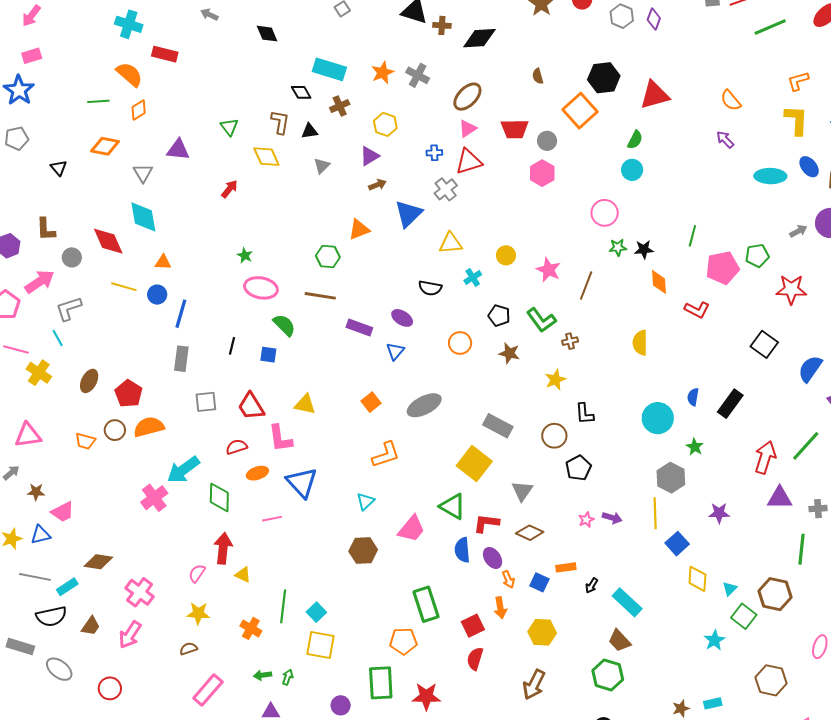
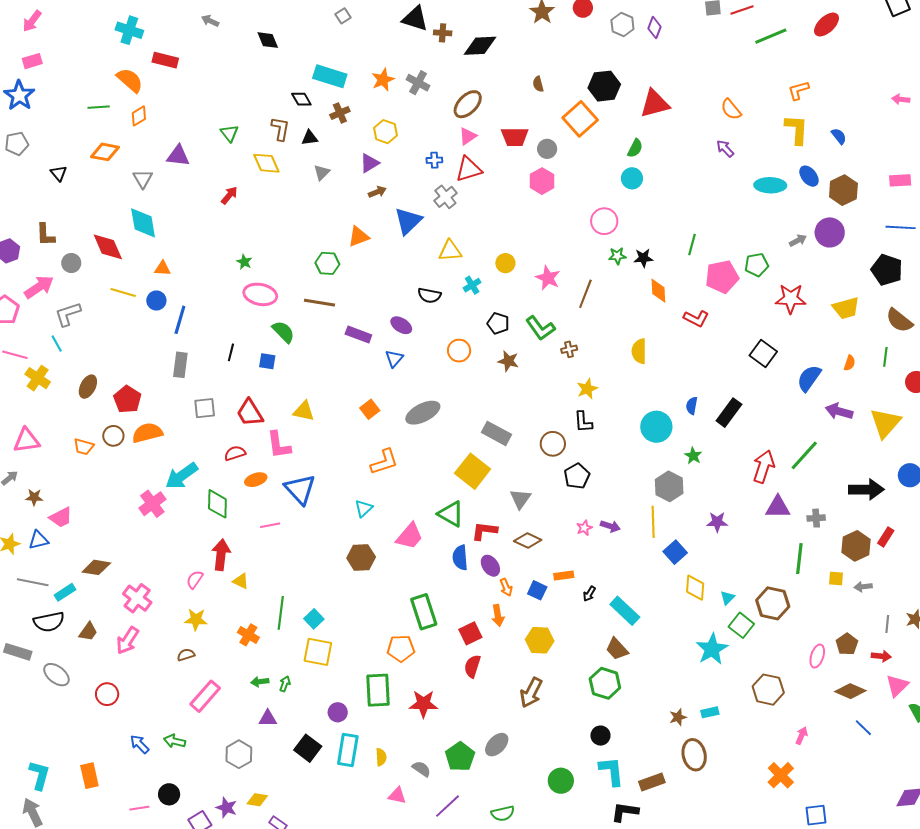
yellow star: (555, 380) -> (587, 389), moved
cyan star: (715, 640) -> (712, 649), size x1.5

